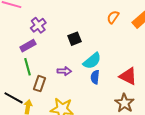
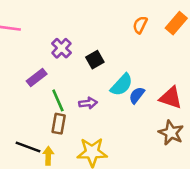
purple cross: (38, 25) -> (61, 48), moved
green line: (28, 67) -> (58, 100), moved
blue semicircle: (95, 77) -> (137, 95), moved, turned 40

